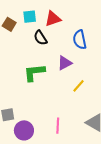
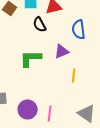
yellow line: (78, 86) -> (74, 76), turned -40
purple circle: (24, 130) -> (28, 110), moved

